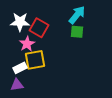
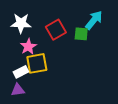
cyan arrow: (77, 15) -> (94, 20), moved
red square: (39, 28) -> (56, 30), moved, turned 30

